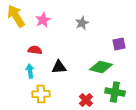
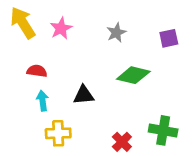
purple square: (119, 44) -> (169, 38), moved
red semicircle: (35, 50) -> (37, 71), moved
green diamond: (101, 67) -> (133, 75), moved

